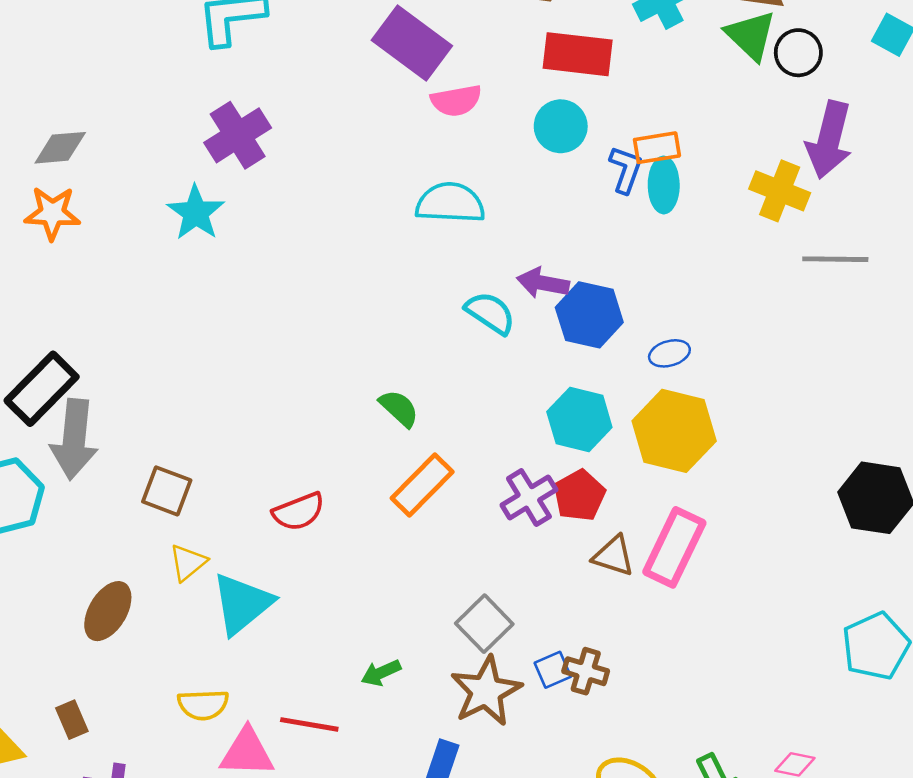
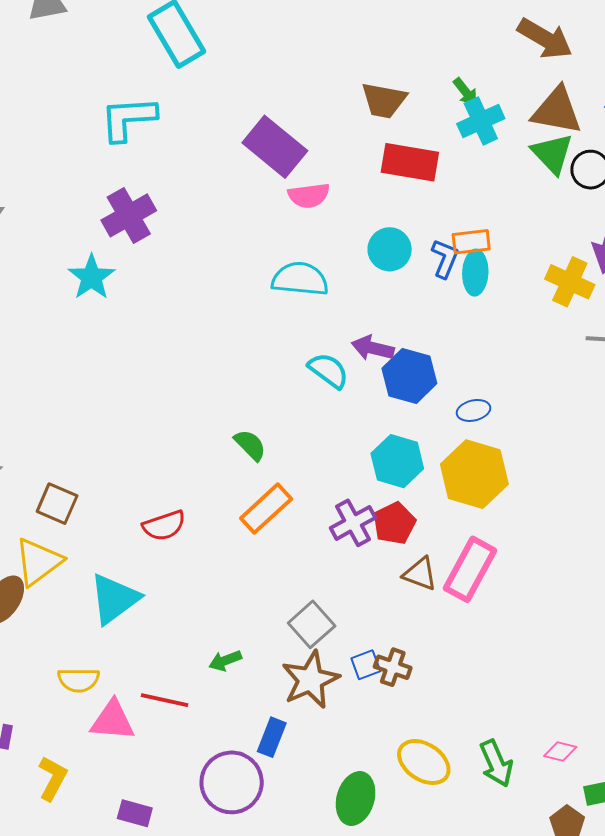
cyan circle: (561, 126) -> (390, 249), moved
yellow triangle: (188, 563) -> (38, 562), moved, size x1.6

